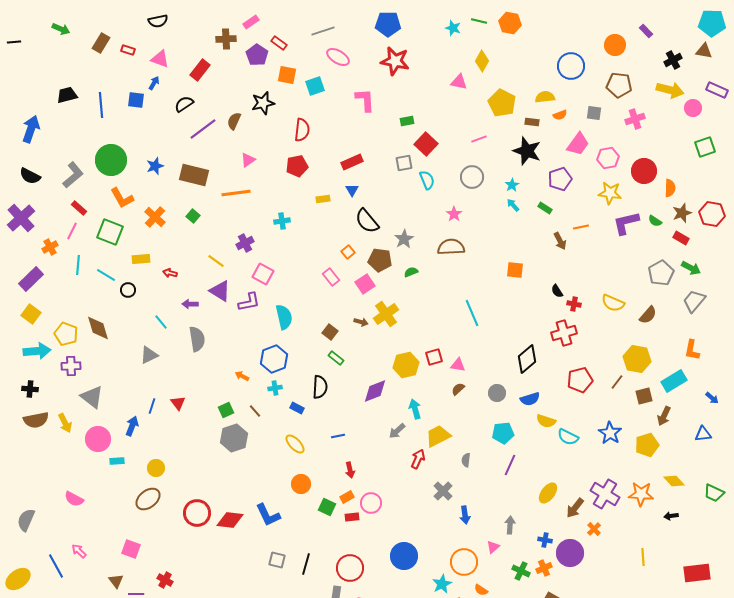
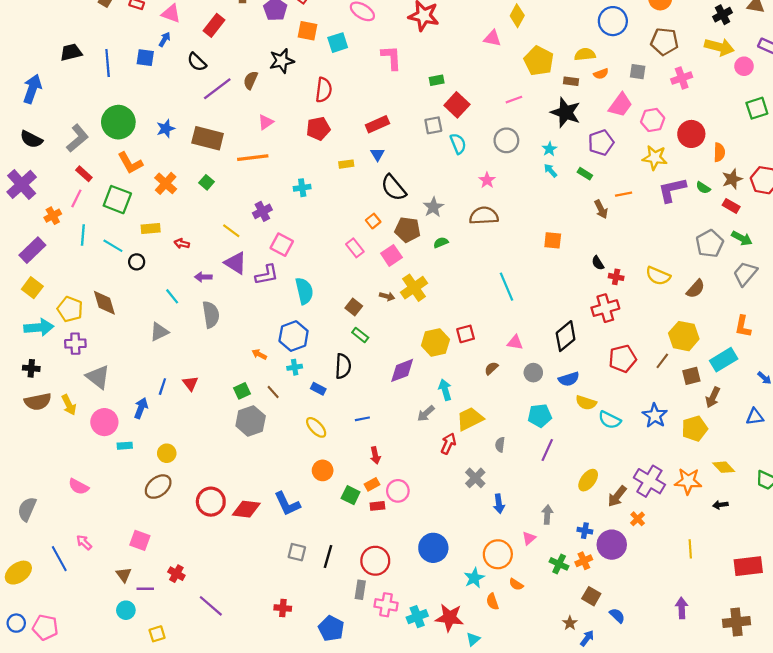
black semicircle: (184, 104) -> (197, 62), turned -102
pink triangle: (458, 365) -> (515, 343), moved

